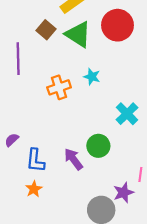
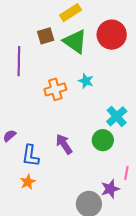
brown square: (46, 30) -> (46, 36), turned 30
green circle: (98, 146) -> (103, 140), moved
purple arrow: (73, 159) -> (64, 144), moved

